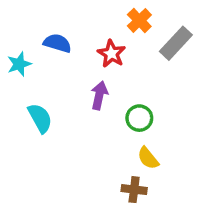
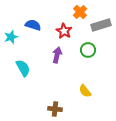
gray rectangle: (176, 43) -> (101, 25), turned 30
green circle: (139, 118) -> (88, 50), moved
brown cross: (134, 190) -> (55, 109), moved

